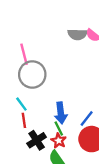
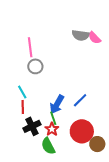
gray circle: (32, 74) -> (35, 66), size x0.6
blue arrow: (61, 113) -> (57, 104), turned 30
blue line: (87, 119) -> (80, 100), moved

